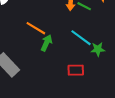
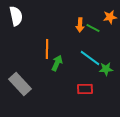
orange line: (36, 28) -> (47, 49), turned 60

